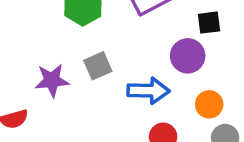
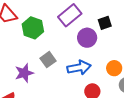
purple circle: (188, 56) -> (87, 38), moved

